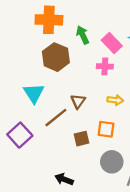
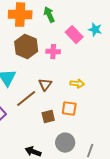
green arrow: (83, 35) -> (49, 15), moved
pink cross: (105, 66) -> (53, 52), moved
gray circle: (112, 162) -> (65, 143), moved

